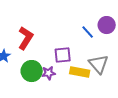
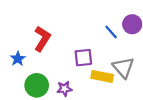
green circle: (32, 71) -> (37, 85), moved
purple star: (49, 73) -> (64, 89), moved

